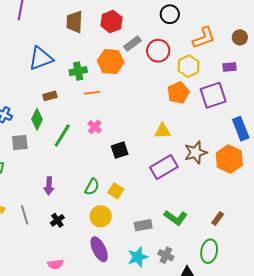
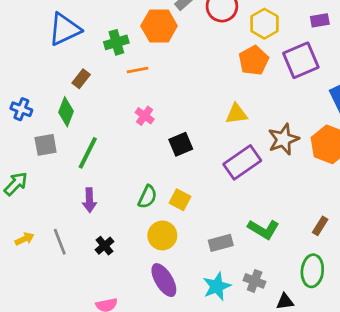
brown rectangle: (50, 96) -> (81, 79), turned -32
green line: (62, 135) -> (88, 153), moved

